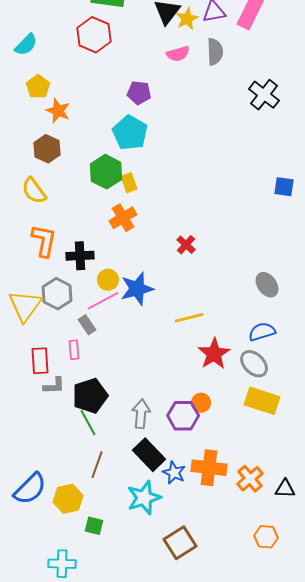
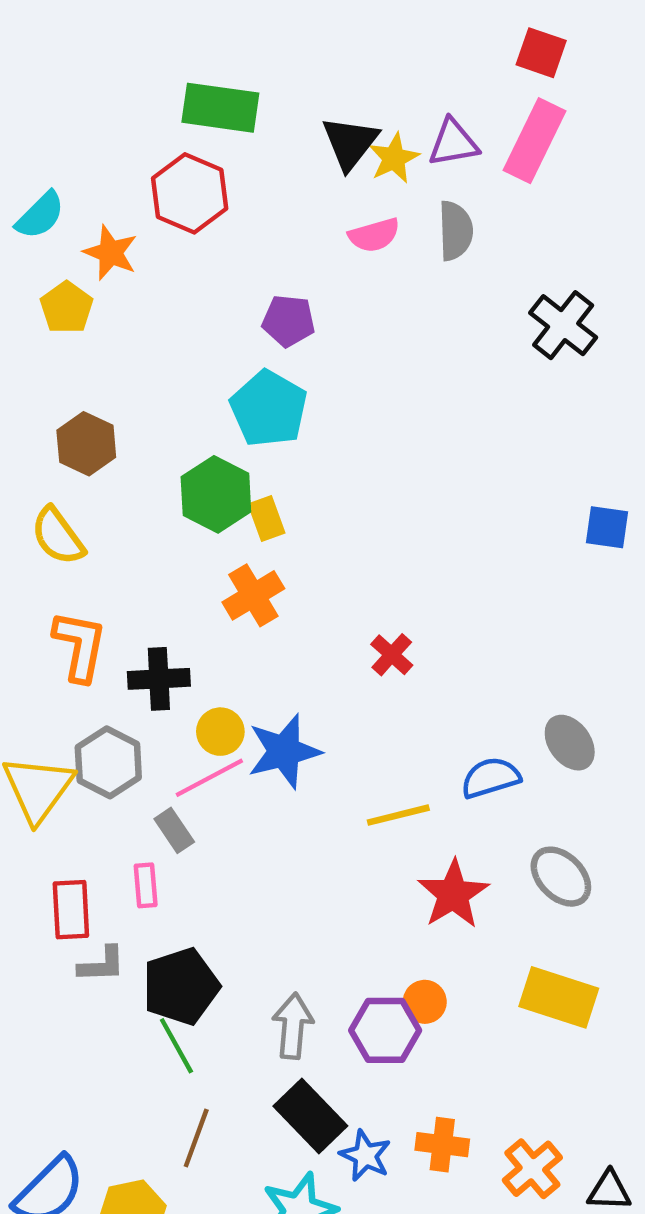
orange star: (58, 111) -> (111, 253), moved
blue semicircle: (262, 332) -> (491, 778), moved
gray ellipse: (254, 364) -> (561, 877), moved
orange cross: (209, 468) -> (442, 1145), size x0.7

